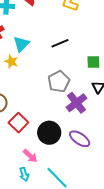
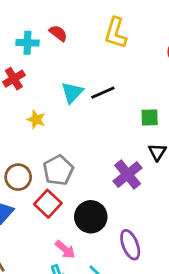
cyan triangle: (21, 44) -> (72, 92), moved
gray pentagon: (59, 82) -> (58, 170), moved
purple ellipse: (80, 139) -> (130, 245), moved, turned 35

